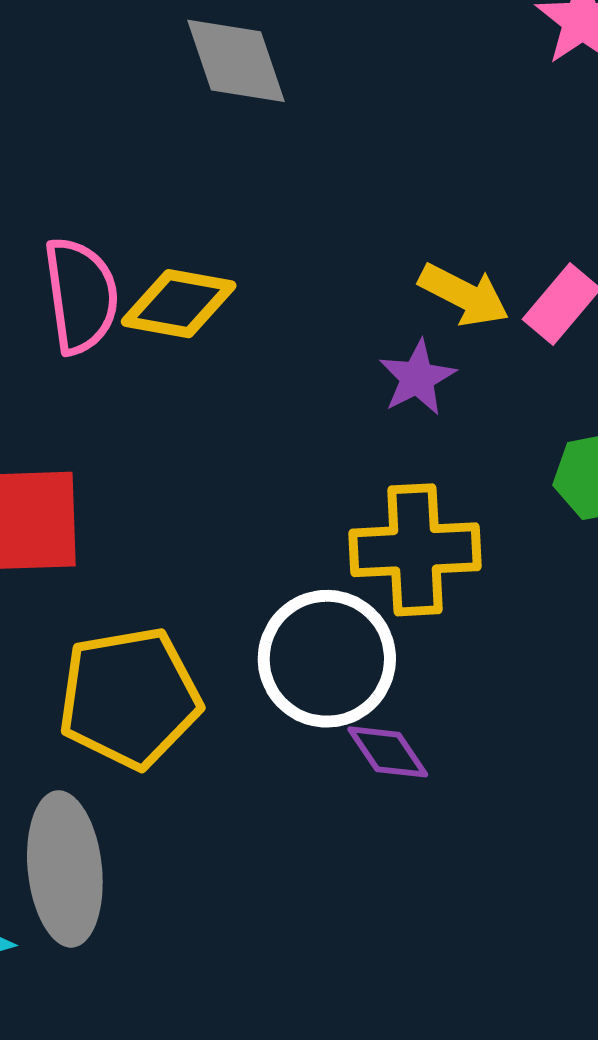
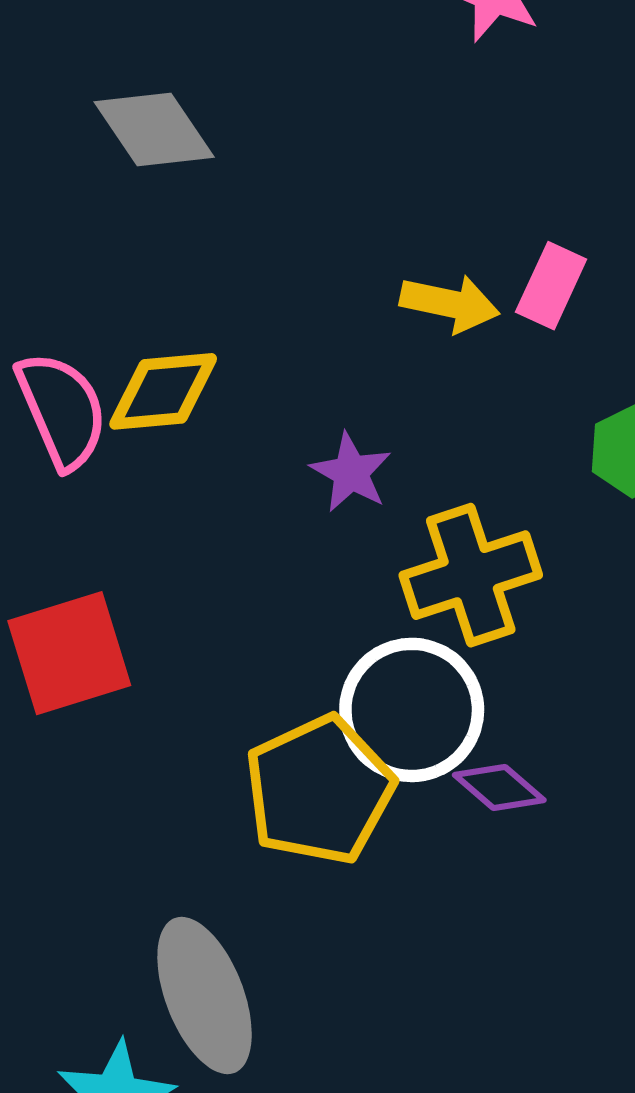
purple star: (417, 378) -> (351, 473), moved
yellow pentagon: (130, 698) -> (319, 790), moved

